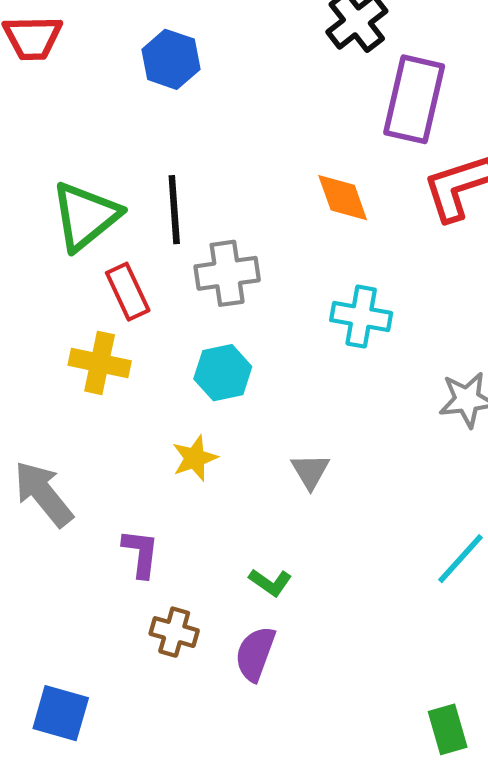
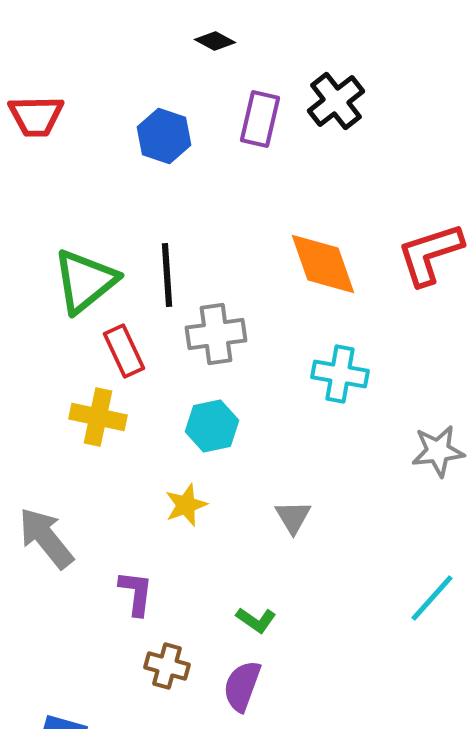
purple rectangle: (414, 99) -> (260, 119), moved, size x0.7
orange diamond: (343, 198) -> (323, 264), size x1.4

